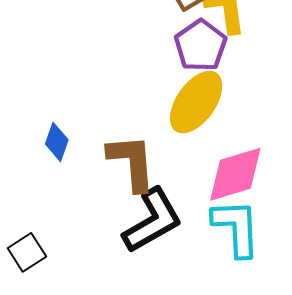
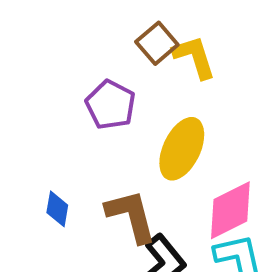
purple pentagon: (201, 46) -> (111, 105), moved

